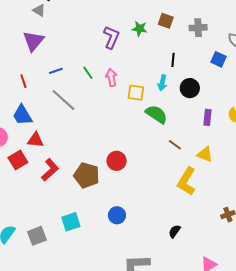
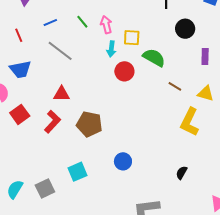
cyan arrow: (162, 83) -> (111, 49), moved
blue trapezoid: (22, 115) -> (20, 69), turned -65
red triangle: (35, 140) -> (62, 94), moved
red circle: (117, 161) -> (124, 71), moved

